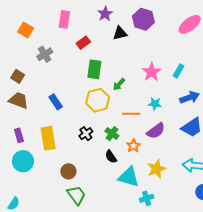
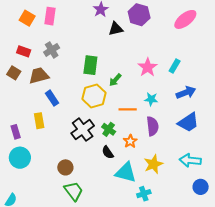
pink rectangle: (64, 19) -> (50, 16), moved
orange square: (26, 30) -> (27, 18), moved
red rectangle: (83, 43) -> (24, 51), moved, turned 56
gray cross: (45, 54) -> (52, 50), moved
brown trapezoid: (19, 100) -> (39, 76), moved, turned -35
purple semicircle: (156, 131) -> (153, 126), turned -60
black cross: (86, 134) -> (83, 130), size x1.6
yellow rectangle: (48, 138) -> (39, 121), moved, size x0.7

